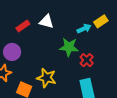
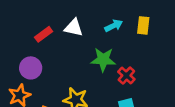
yellow rectangle: (101, 21) -> (143, 25), turned -48
cyan arrow: (84, 29) -> (114, 26), moved

